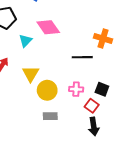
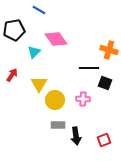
black square: (102, 89) -> (105, 83), moved
red square: (92, 106) -> (104, 140), moved, turned 32
black arrow: (94, 126) -> (76, 136), moved

